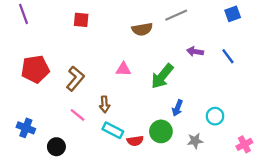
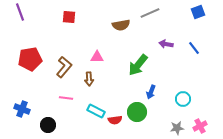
pink triangle: (123, 69) -> (97, 57), moved
brown arrow: (105, 104) -> (89, 79), moved
pink line: (78, 115) -> (66, 98), turned -32
gray star: (195, 141) -> (177, 128), moved
pink cross: (244, 144) -> (200, 126), moved

